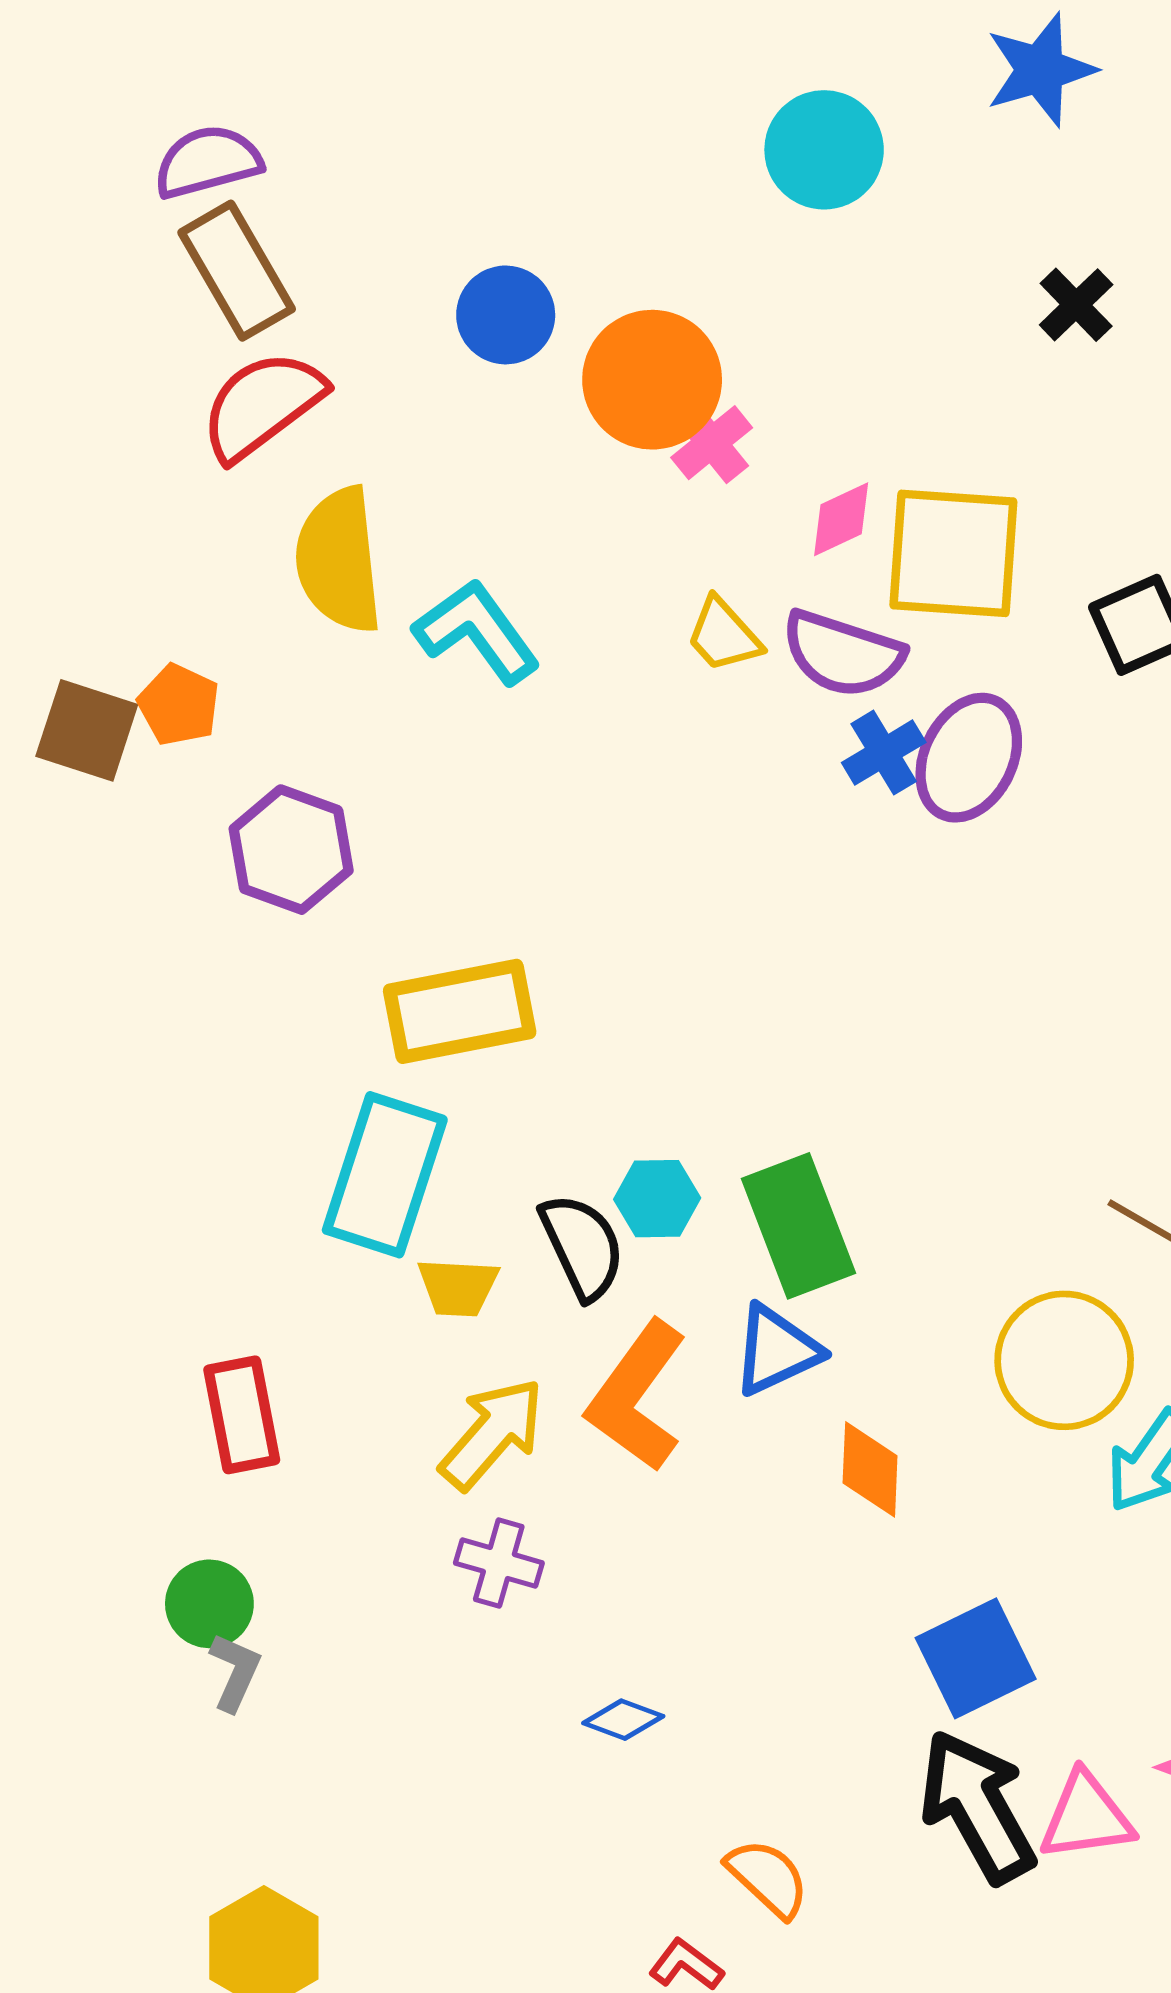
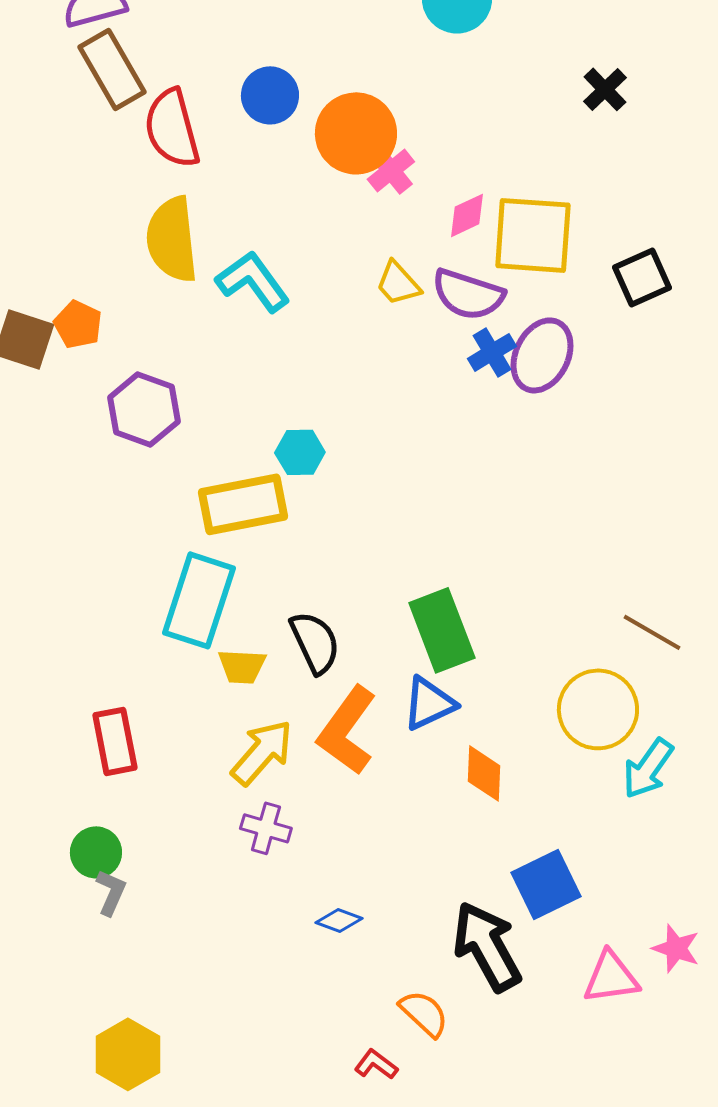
red semicircle: (262, 405) -> (172, 128), moved, turned -68
cyan hexagon: (657, 1199) -> (300, 452), moved
black arrow: (977, 1806) -> (487, 946), moved

